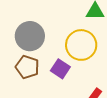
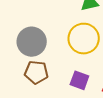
purple square: (60, 69) -> (79, 80), moved

